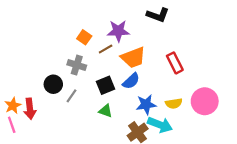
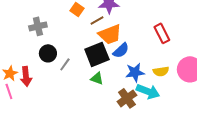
orange trapezoid: (133, 58) -> (110, 34), moved
gray cross: (77, 65) -> (38, 26), moved, turned -30
black square: (106, 85) -> (97, 54), size x1.4

